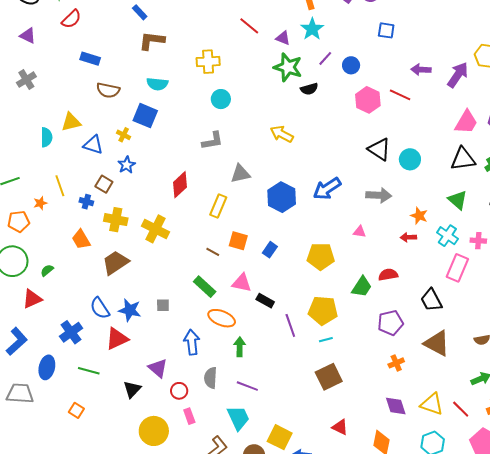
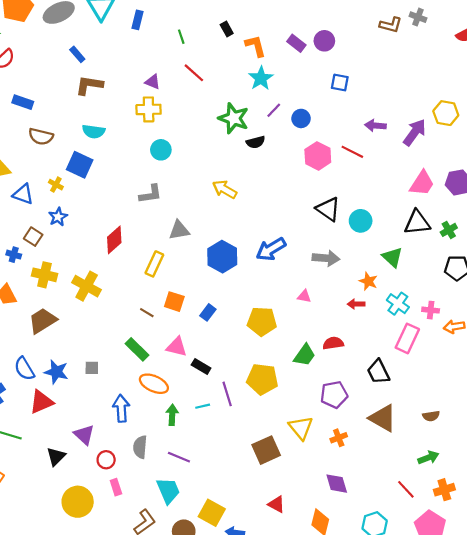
purple triangle: (283, 38) -> (153, 82), moved
green triangle: (458, 200) -> (392, 257), moved
cyan line: (326, 340) -> (203, 406), moved
yellow triangle: (432, 404) -> (301, 428), moved, turned 30

